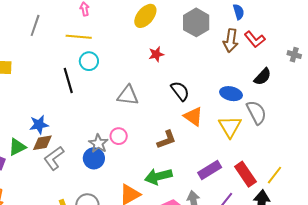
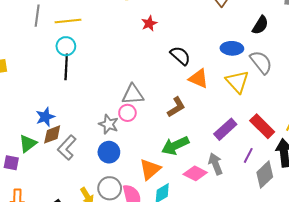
gray line: (35, 25) -> (37, 16), moved
cyan circle: (89, 61) -> (66, 46), moved
black line: (68, 81) -> (66, 67), turned 30
gray triangle: (128, 95) -> (133, 94), moved
blue circle: (94, 158) -> (109, 152), moved

